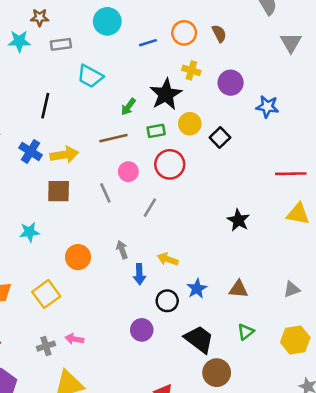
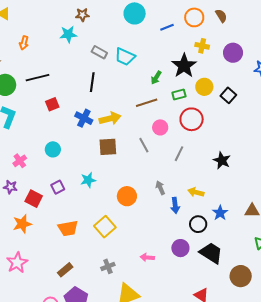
gray rectangle: (61, 44) -> (99, 52), moved, turned 42
black star: (238, 220) -> (222, 160), moved
pink arrow: (74, 339) -> (147, 257), moved
black trapezoid: (199, 339) -> (211, 253), moved

